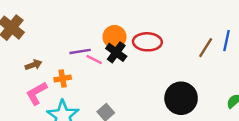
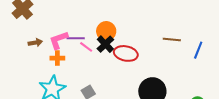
red ellipse: (147, 42) -> (126, 53), moved
brown line: (206, 48) -> (172, 39), moved, turned 54
pink L-shape: (37, 93) -> (59, 40), moved

